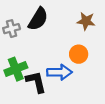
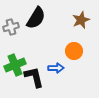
brown star: (86, 21) -> (81, 20), turned -30
blue arrow: (59, 72) -> (56, 68), size x0.7

